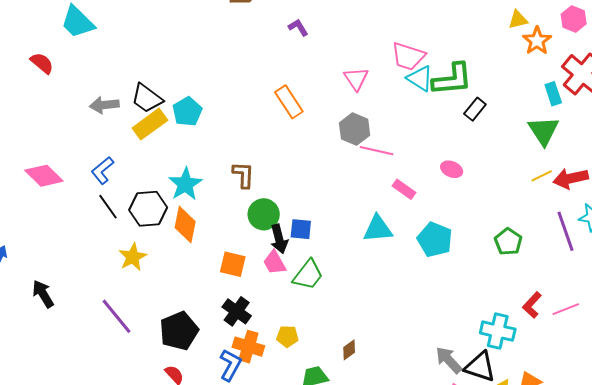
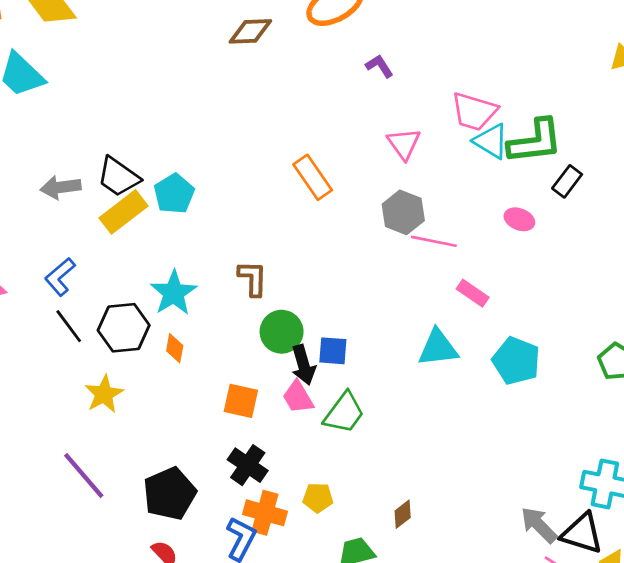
purple L-shape: (298, 27) -> (379, 66), moved
pink ellipse: (452, 169) -> (519, 219), moved
orange diamond: (185, 225) -> (175, 348), size x0.6

